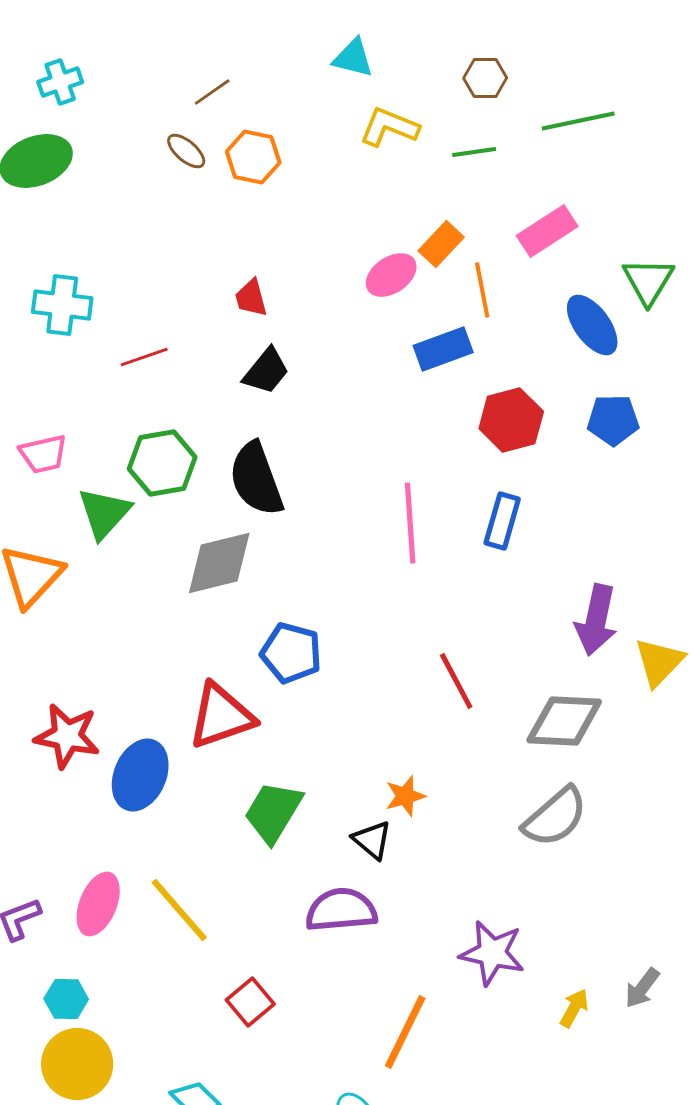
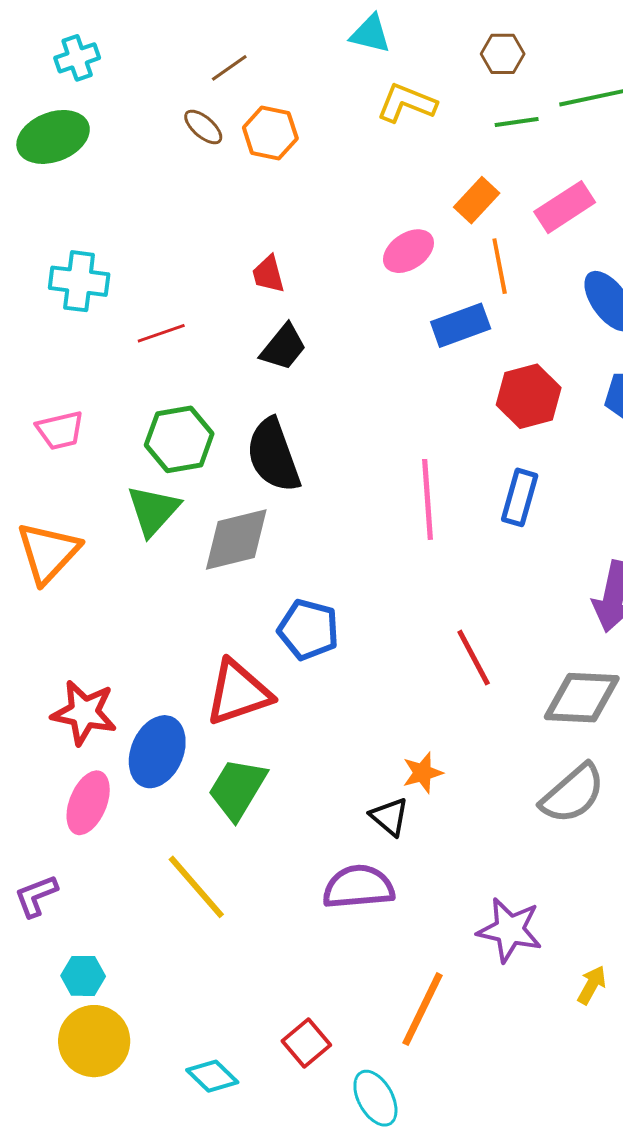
green line: (474, 152) -> (517, 122), moved
orange rectangle: (441, 244) -> (477, 200), moved
green triangle: (104, 513) -> (153, 510), moved
green trapezoid: (273, 812) -> (237, 789), moved
pink ellipse: (98, 904) -> (88, 803), moved
red square: (250, 1002) -> (306, 1043), moved

